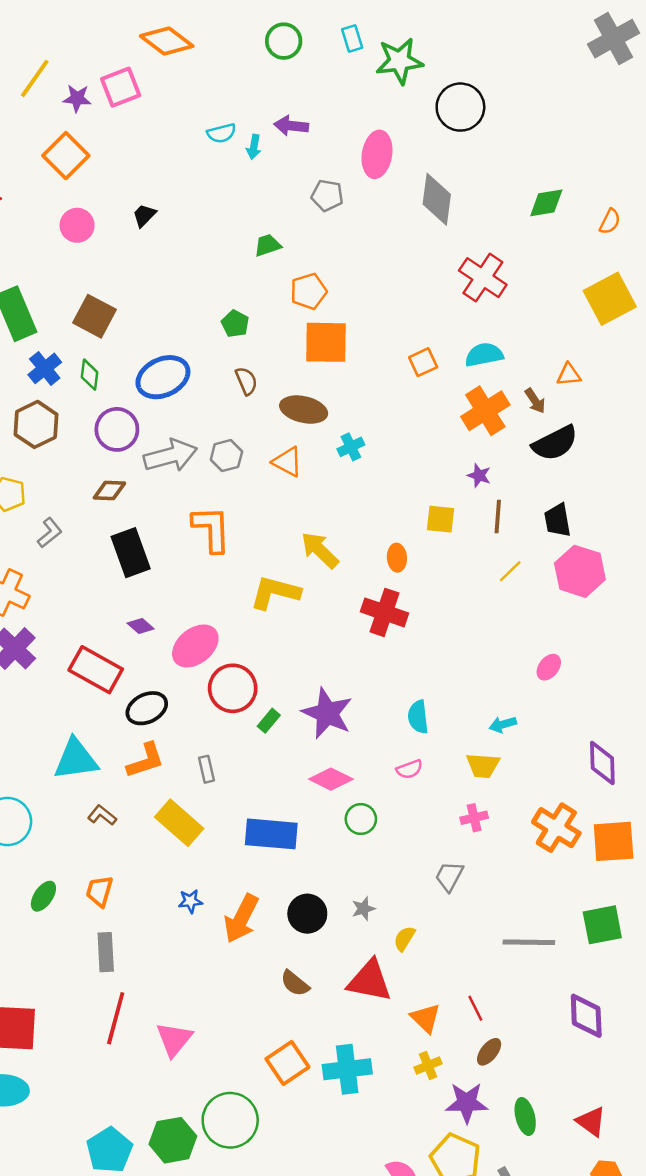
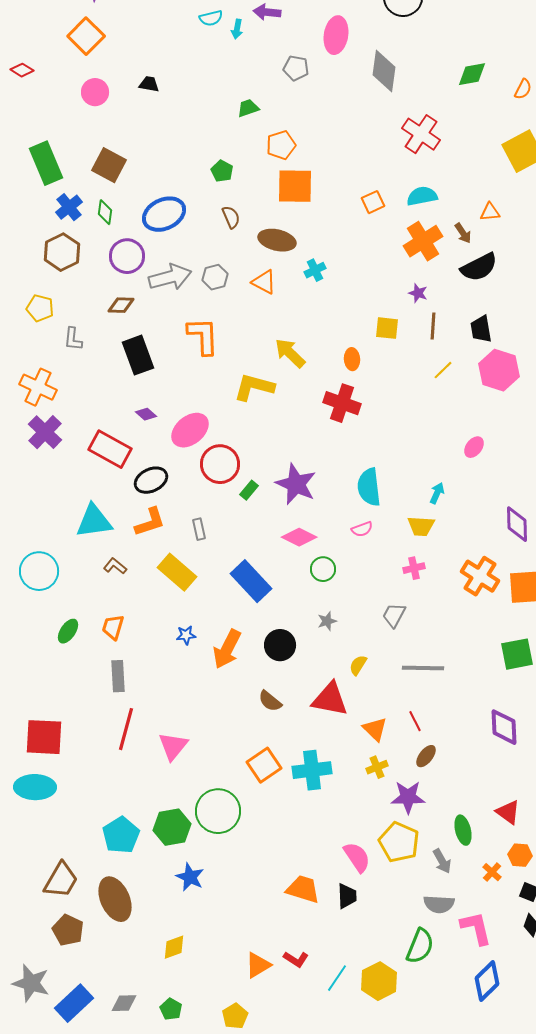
black trapezoid: (144, 215) -> (149, 84), turned 55
gray L-shape: (50, 533) -> (73, 339), turned 135
cyan semicircle: (418, 717) -> (369, 487), size x1.4
cyan arrow: (503, 724) -> (437, 493), turned 130
blue rectangle: (271, 834) -> (251, 581), turned 42
gray star: (363, 909) -> (327, 621), moved
gray line: (529, 942) -> (423, 668), moved
green ellipse: (525, 1116) -> (463, 830), moved

